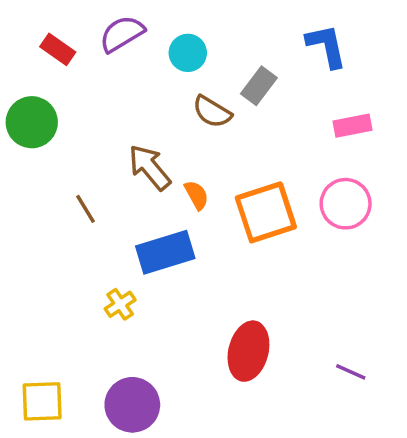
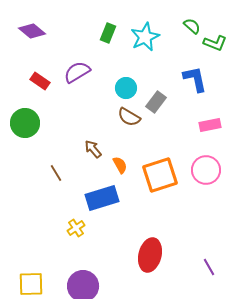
cyan circle: (188, 53) -> (126, 88), moved
brown arrow: (150, 167) -> (93, 149), size x0.7
purple line: (351, 372) -> (209, 267), turned 36

